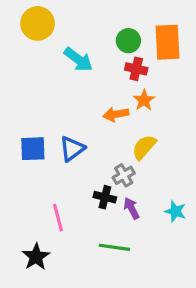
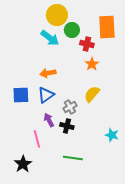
yellow circle: (38, 23) -> (57, 15), moved
green circle: (128, 41) -> (72, 30), moved
orange arrow: (116, 114) -> (48, 73), moved
gray cross: (124, 175) -> (70, 107), moved
purple arrow: (132, 208) -> (49, 120), moved

